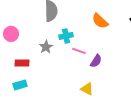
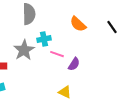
gray star: (46, 47) -> (24, 50), size x1.5

